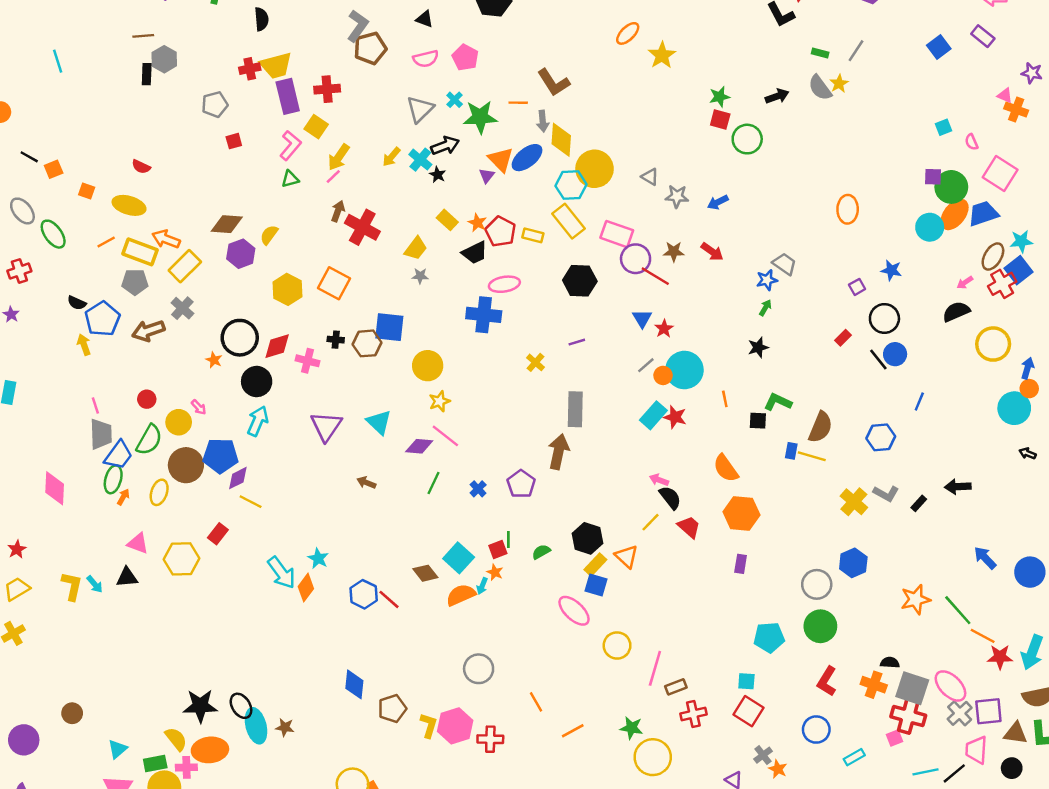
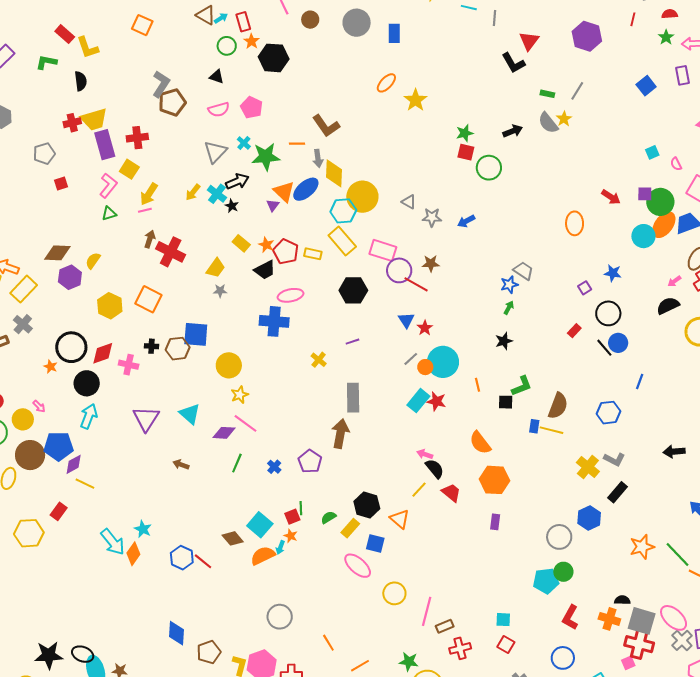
purple rectangle: (983, 36) -> (682, 75), turned 42
pink line: (333, 177) -> (145, 210), turned 32
red arrow: (712, 252) -> (611, 197), moved
green L-shape: (778, 402) -> (522, 386), turned 135
black rectangle: (919, 503) -> (618, 492), moved, size x1.5
yellow rectangle: (595, 565) -> (350, 528), moved
green circle: (820, 626) -> (563, 572), size x0.7
cyan pentagon: (769, 637) -> (546, 581), moved
black ellipse: (241, 706) -> (83, 654), turned -35
red square: (749, 711) -> (506, 645), size x0.7

